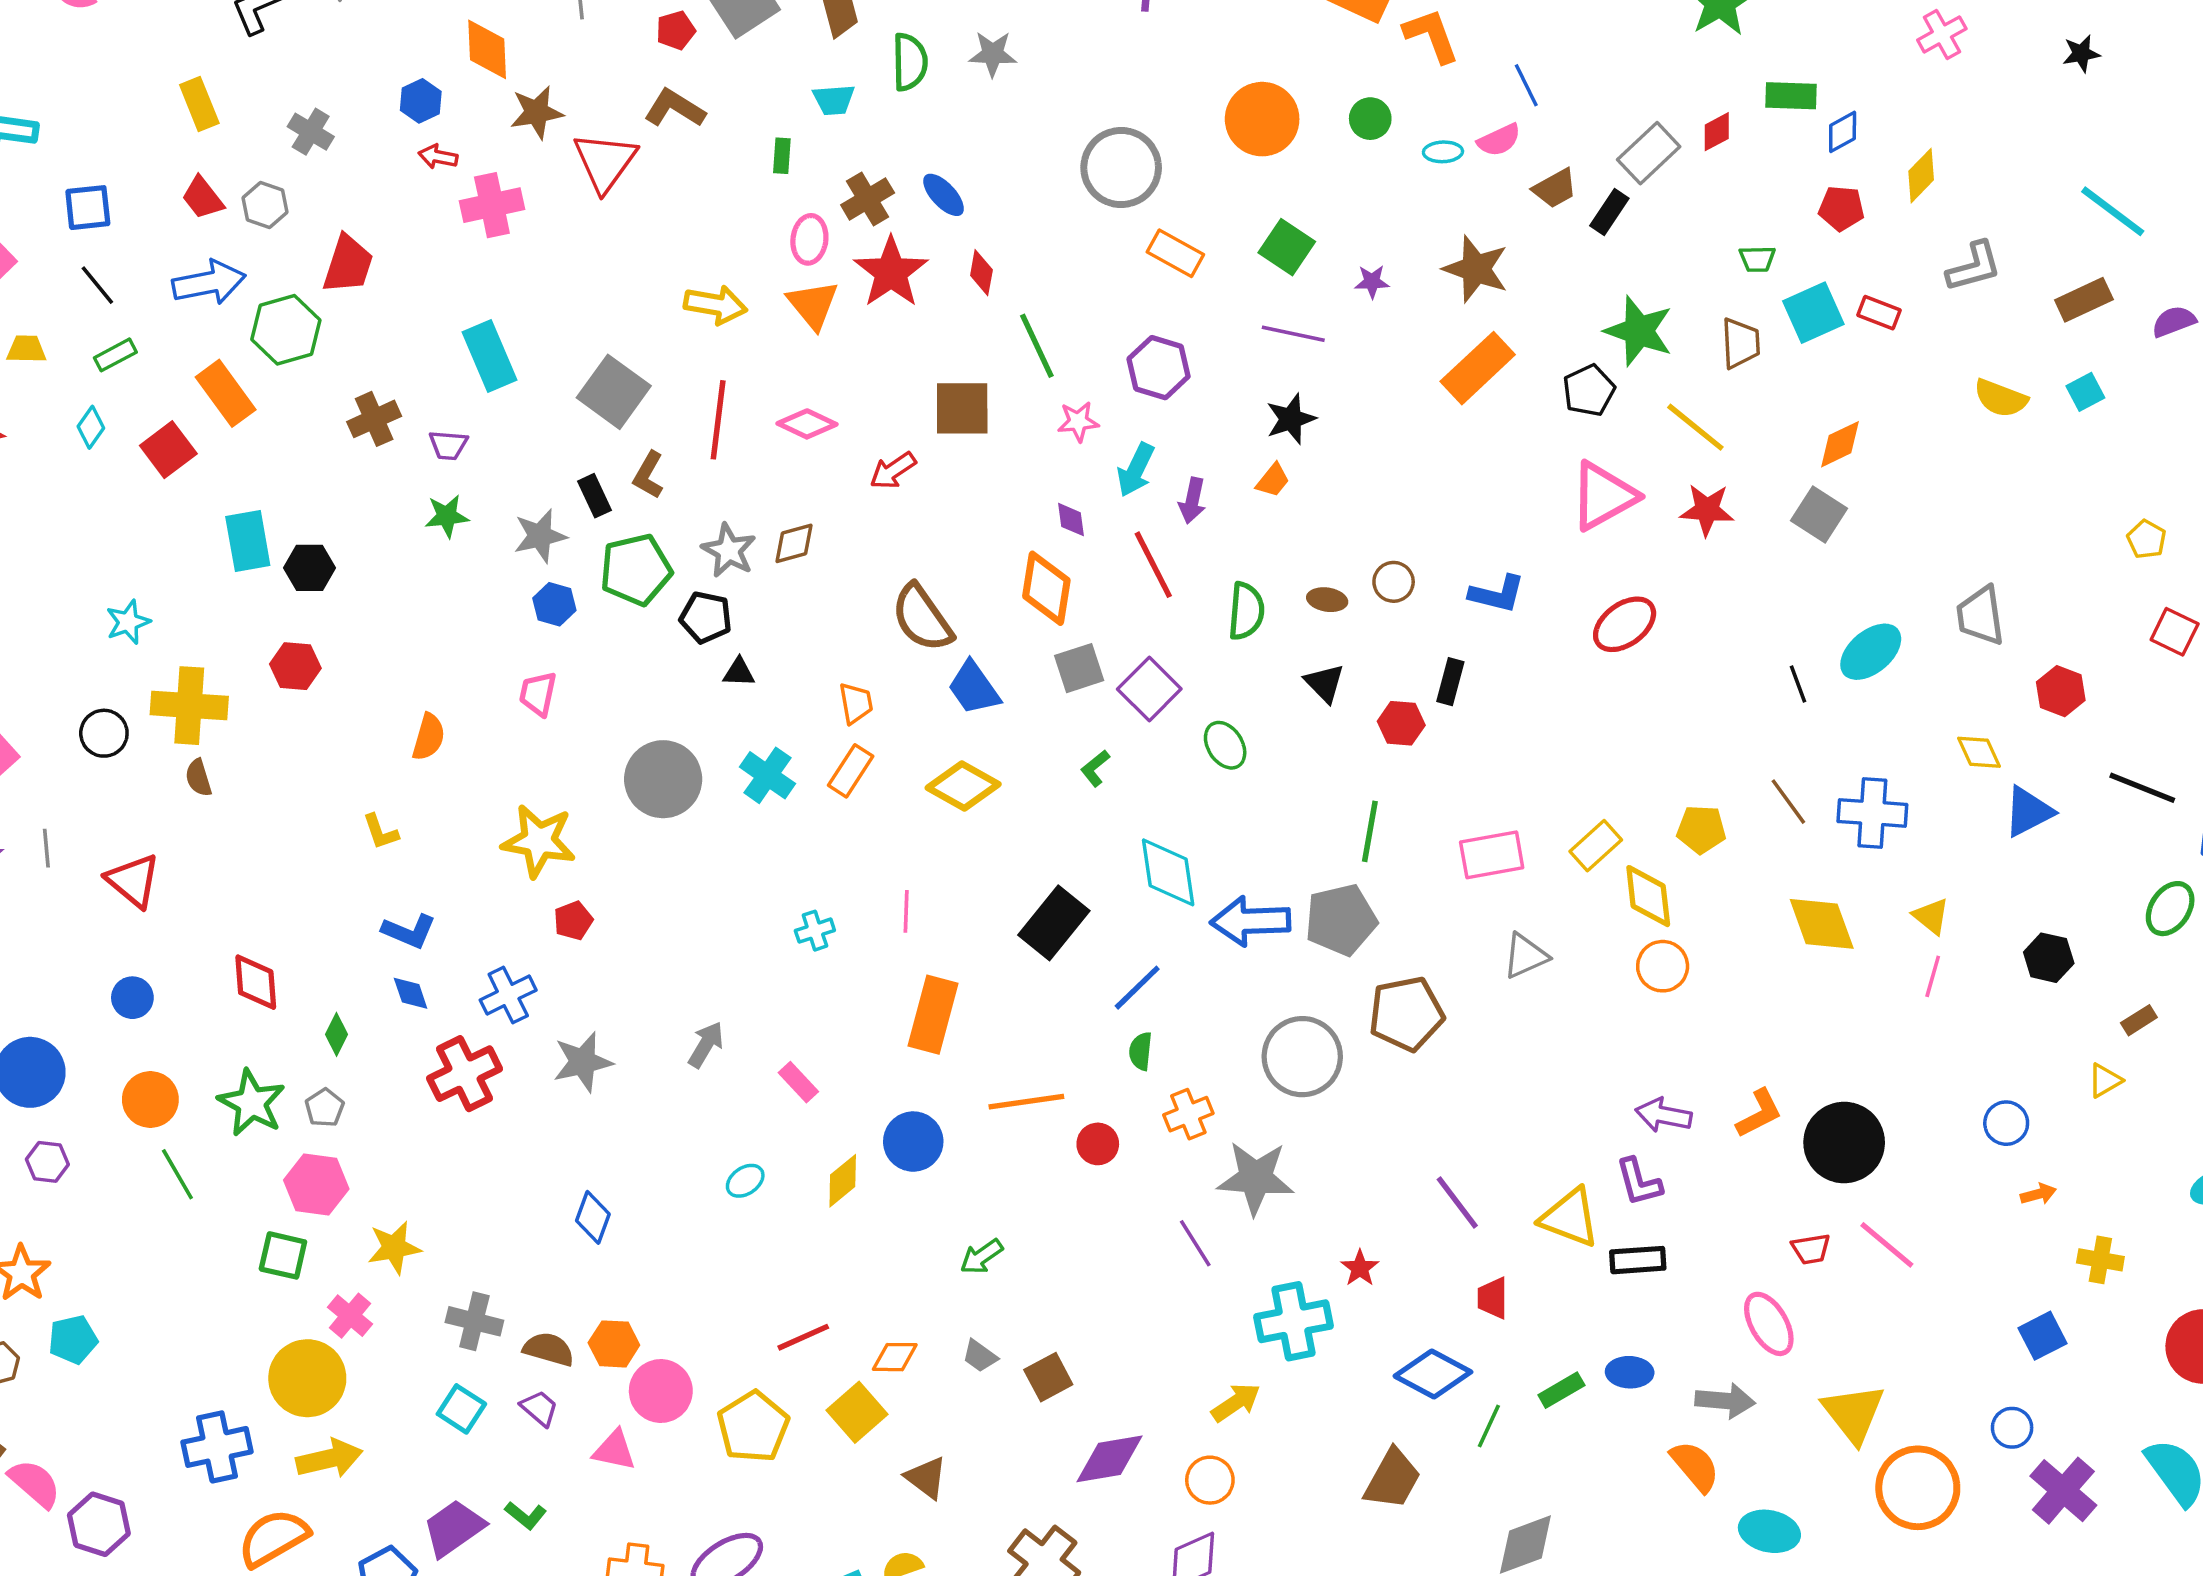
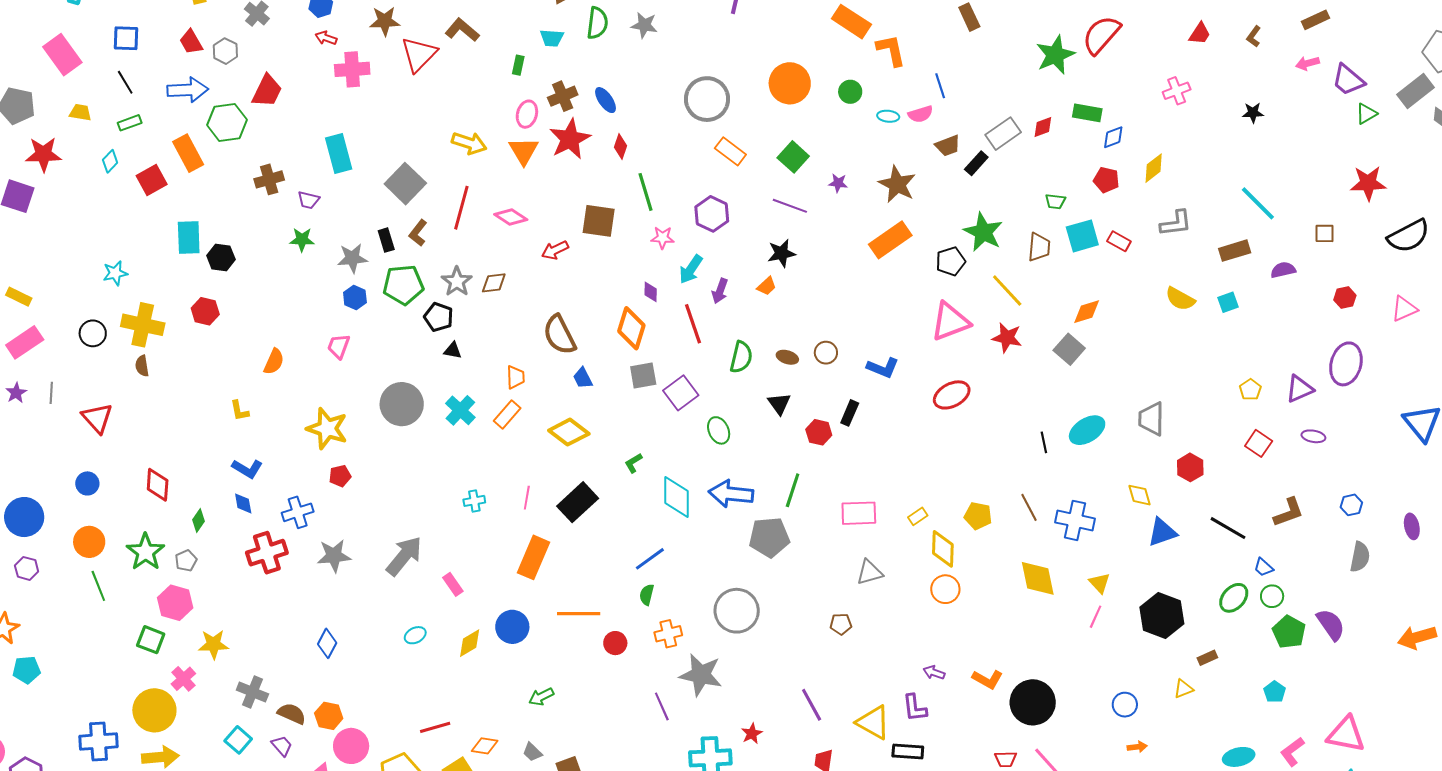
blue trapezoid: (974, 688) -> (583, 378), size x0.7
green L-shape: (1095, 768) -> (633, 463), moved
yellow rectangle: (1596, 846) -> (918, 516), size x0.7
blue arrow: (1251, 921) -> (731, 494), moved
black rectangle: (1054, 923) -> (578, 502), moved
black hexagon: (2049, 958) -> (1162, 616), size x1.6
brown pentagon: (1406, 1014) -> (841, 624), moved, size x0.5
gray arrow: (706, 1045) -> (404, 556), size x1.6
orange L-shape: (1759, 1113) -> (988, 679), turned 48
purple arrow: (1664, 1115) -> (934, 672), size x0.7

